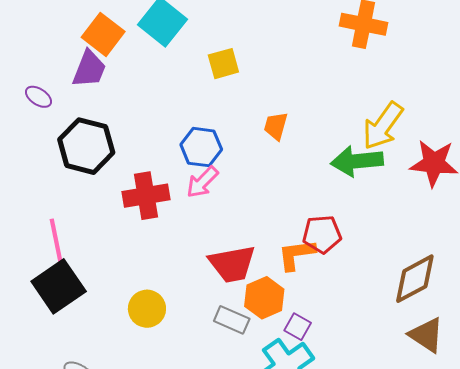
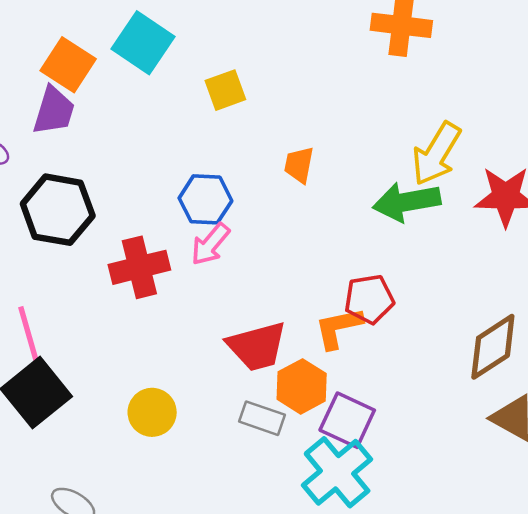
purple square: (298, 327) -> (347, 420), size x1.6

